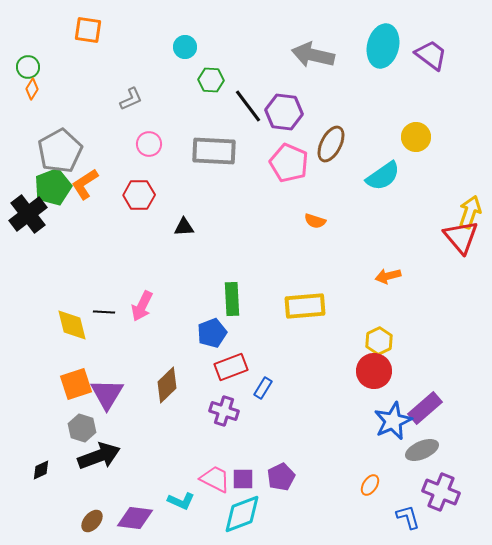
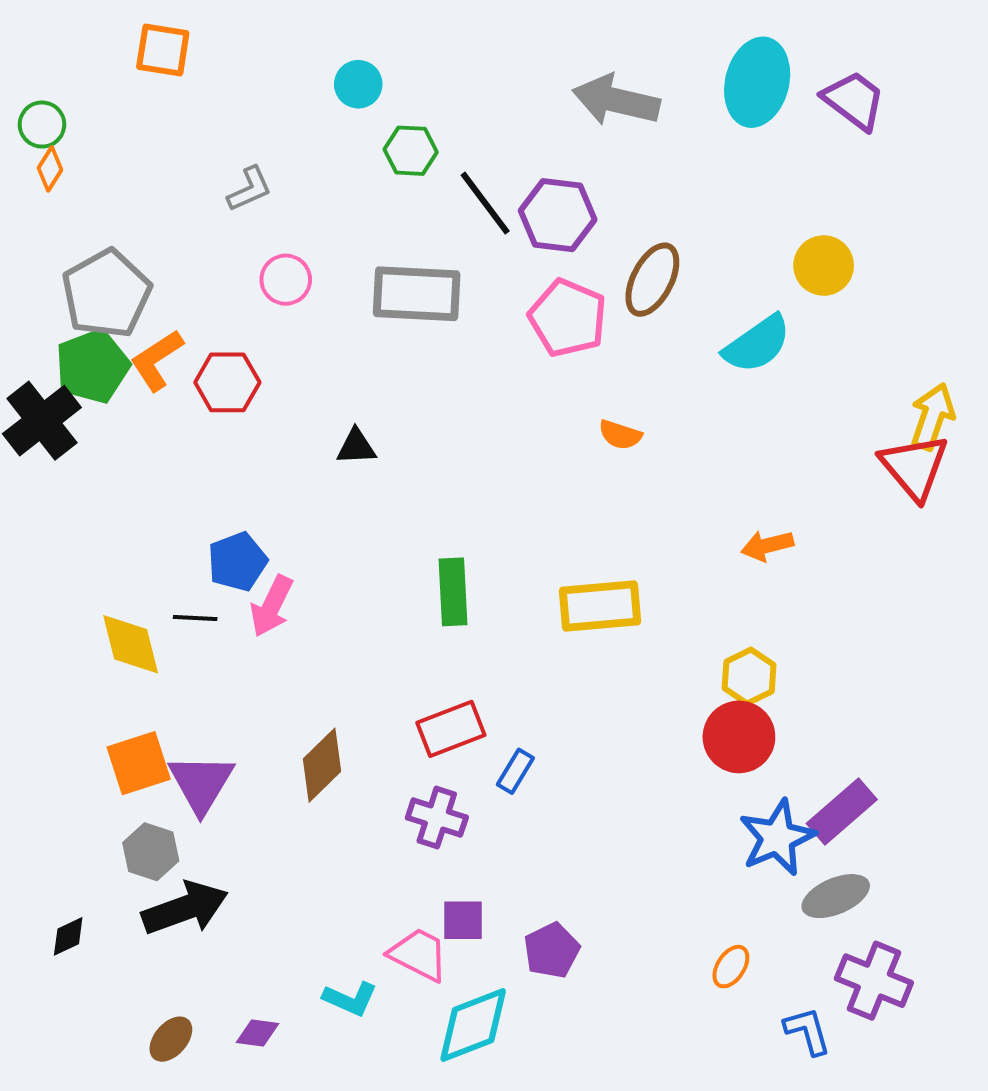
red hexagon: (139, 195) -> (227, 382), moved
blue pentagon: (212, 333) -> (237, 562), moved
purple square: (243, 479) -> (463, 920), moved
purple diamond: (135, 518) -> (258, 1033), size x0.6

